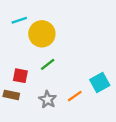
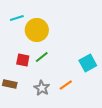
red square: (20, 76) -> (23, 60), moved
cyan square: (100, 83) -> (88, 63), moved

